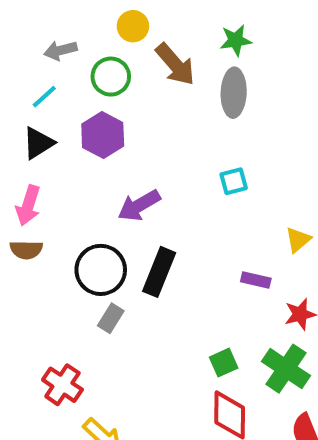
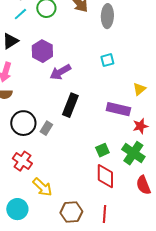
cyan line: (44, 97) -> (20, 14), moved
purple hexagon: (103, 135) -> (42, 51), moved
black circle: (101, 270) -> (23, 123), moved
purple rectangle: (256, 280) -> (118, 109), size x1.6

